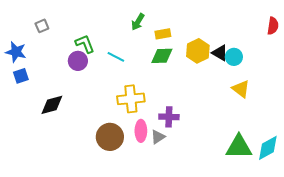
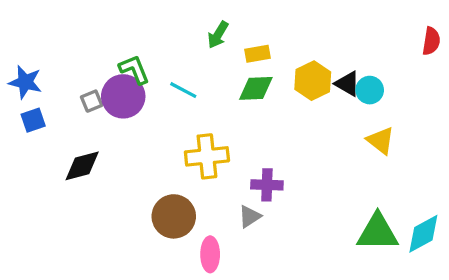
gray square: (42, 26) -> (92, 101), moved
purple circle: (78, 61) -> (123, 96), size x1.4
pink ellipse: (141, 131) -> (210, 254), moved

